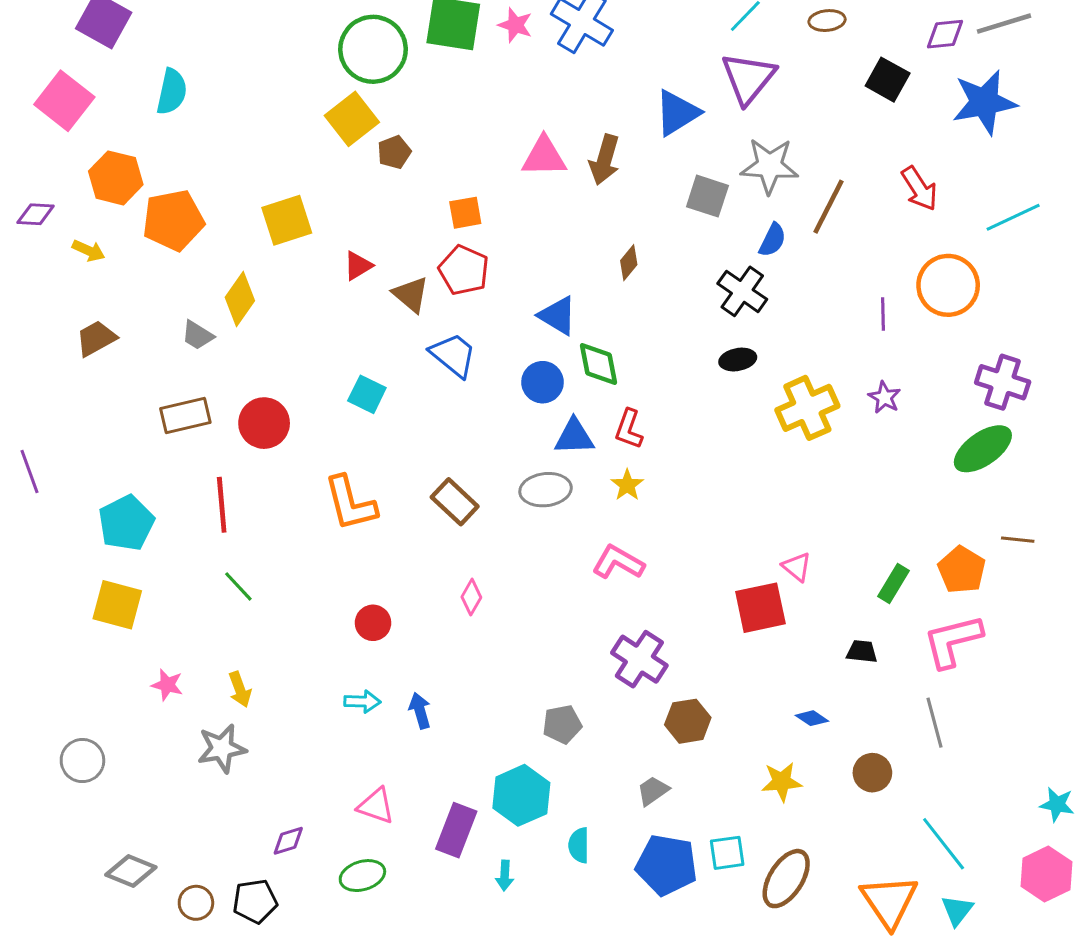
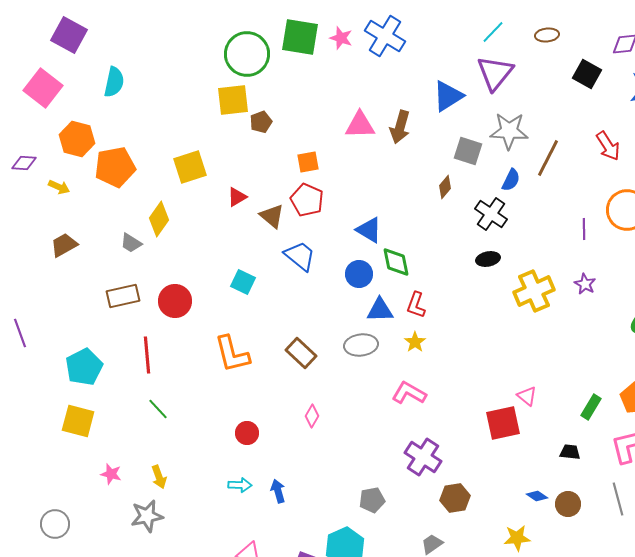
yellow square: (352, 119) -> (233, 100), turned 32
brown diamond: (629, 263) -> (445, 187), moved
brown circle: (872, 773) -> (568, 504), moved

